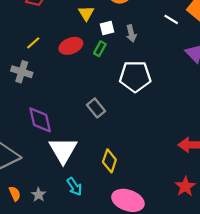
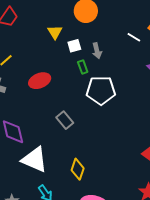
red ellipse: (71, 46) -> (40, 81), moved
green rectangle: (100, 49) -> (83, 67), moved, turned -48
white triangle: (63, 150) -> (35, 160), turned -36

